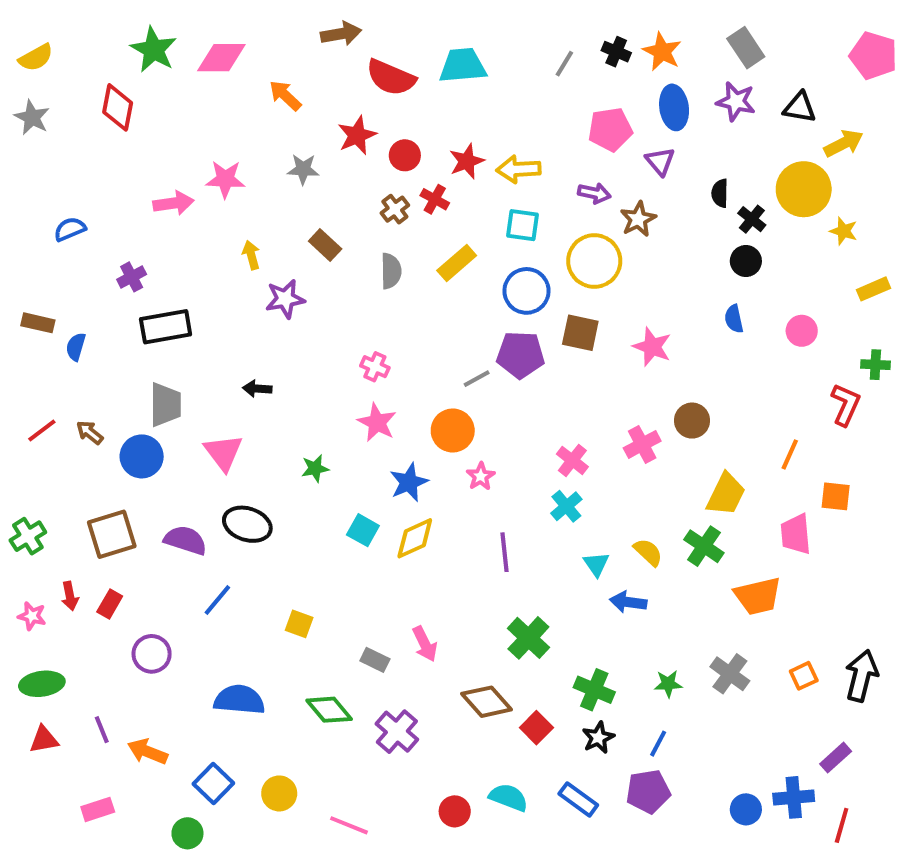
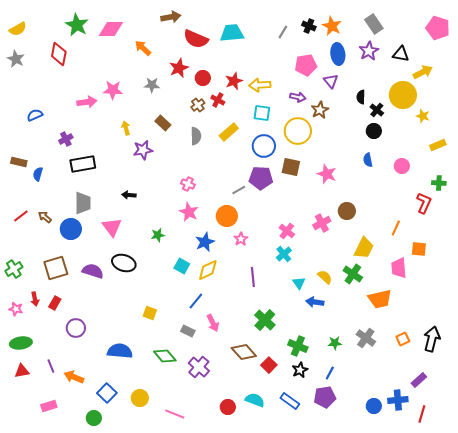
purple star: (736, 101) -> (369, 51), turned 30
blue line: (217, 600) -> (196, 301), moved

